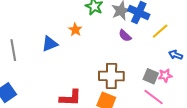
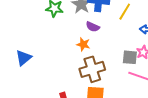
orange star: (75, 30) -> (83, 44), moved

